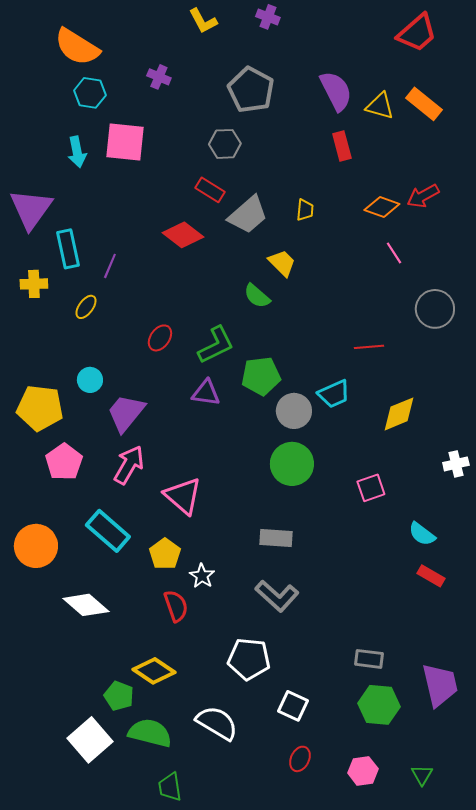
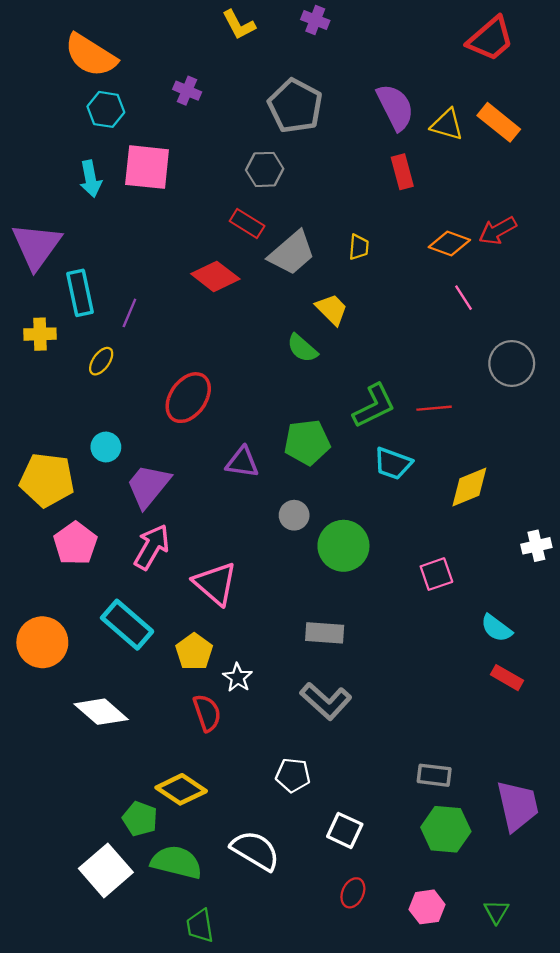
red ellipse: (160, 338) -> (188, 398), size x1.6
green L-shape: (216, 345) -> (374, 406), moved
cyan trapezoid: (334, 394) -> (393, 463), turned 44
gray circle: (294, 411) -> (294, 515), moved, size x0.7
white pentagon: (249, 659) -> (293, 775), size x0.7

